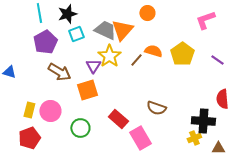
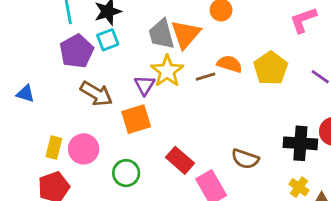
gray trapezoid: (105, 30) -> (162, 34), turned -130
cyan square: (76, 34) -> (108, 40), moved
brown line: (136, 60) -> (205, 77), turned 32
brown semicircle: (156, 108) -> (245, 159), moved
black cross: (203, 121) -> (300, 143), moved
yellow cross: (194, 138) -> (299, 187), moved, turned -32

